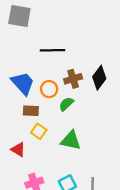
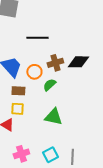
black diamond: (99, 78) -> (78, 62), turned 55
yellow square: (39, 131) -> (17, 109), moved, turned -32

